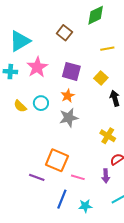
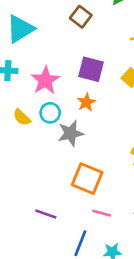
pink star: (37, 67) -> (45, 80), moved
gray star: (69, 118) -> (71, 133), moved
orange square: (57, 160) -> (87, 179), moved

